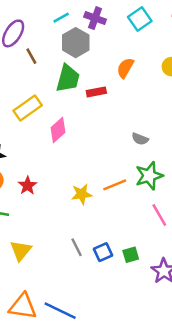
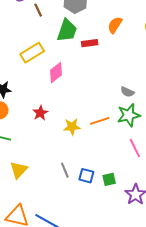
gray semicircle: (140, 139) -> (127, 92), moved
red star: (28, 186) -> (40, 113), moved
blue square: (103, 252) -> (86, 176), turned 35

